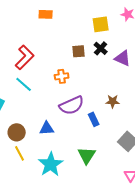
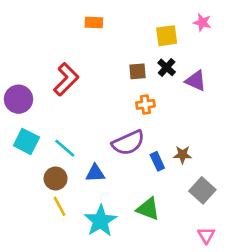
orange cross: (62, 76) -> (145, 104), moved
cyan line: (24, 84) -> (65, 148), moved
brown star: (113, 101) -> (182, 155), moved
green triangle: (87, 155) -> (148, 209), turned -42

